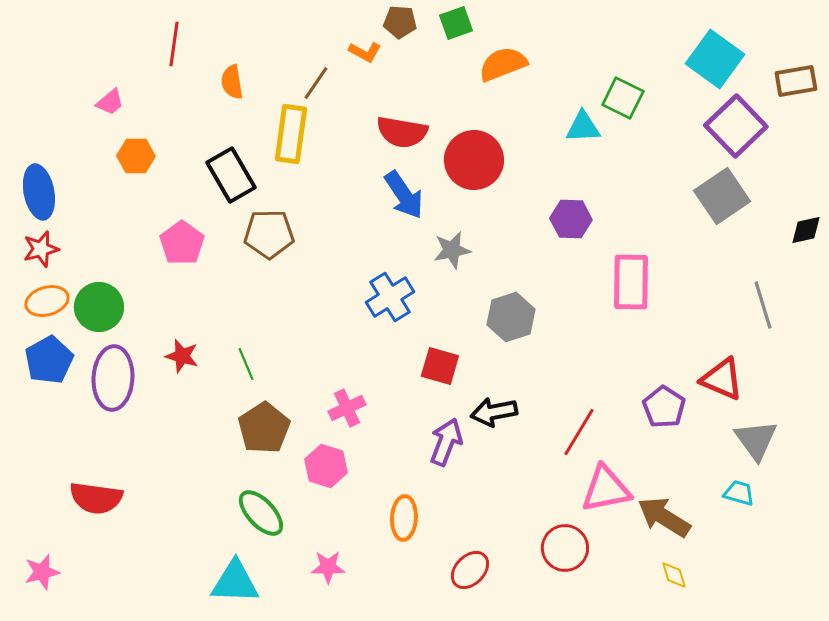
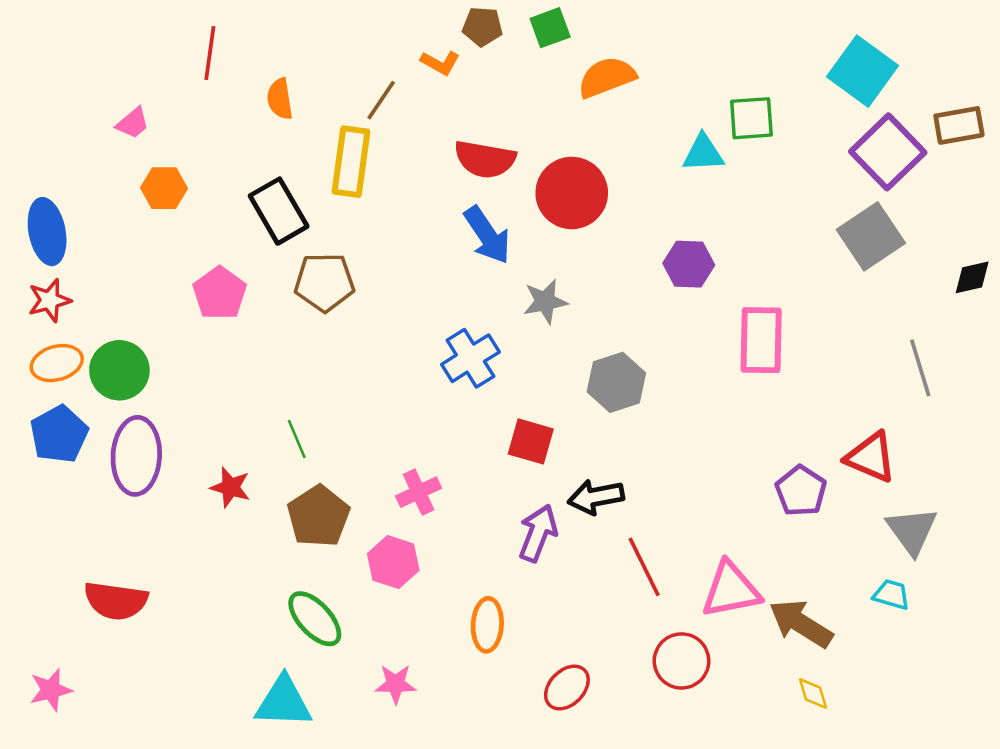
brown rectangle: (796, 81) -> (959, 125), moved
green square: (623, 98) -> (751, 118), turned -30
red star: (182, 356) -> (230, 487), moved
red line: (579, 432) -> (644, 567), moved, turned -57

